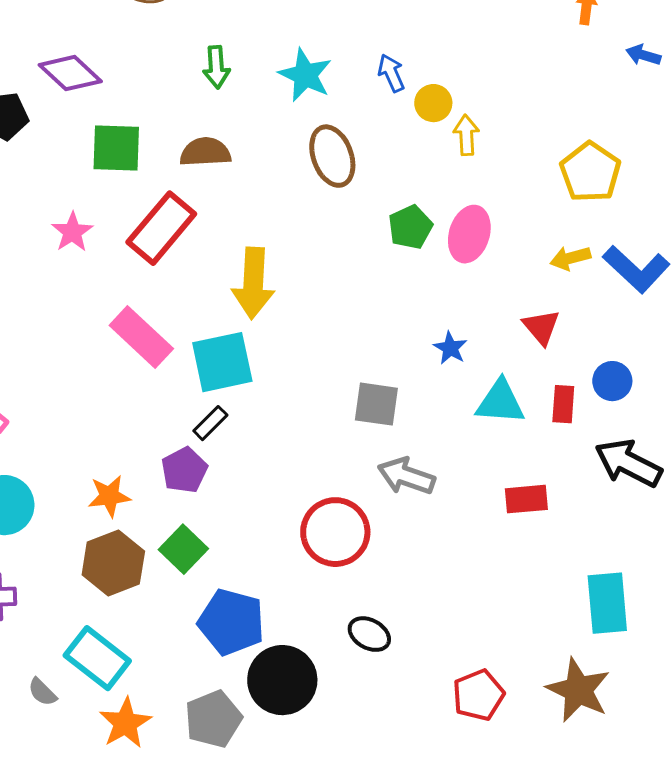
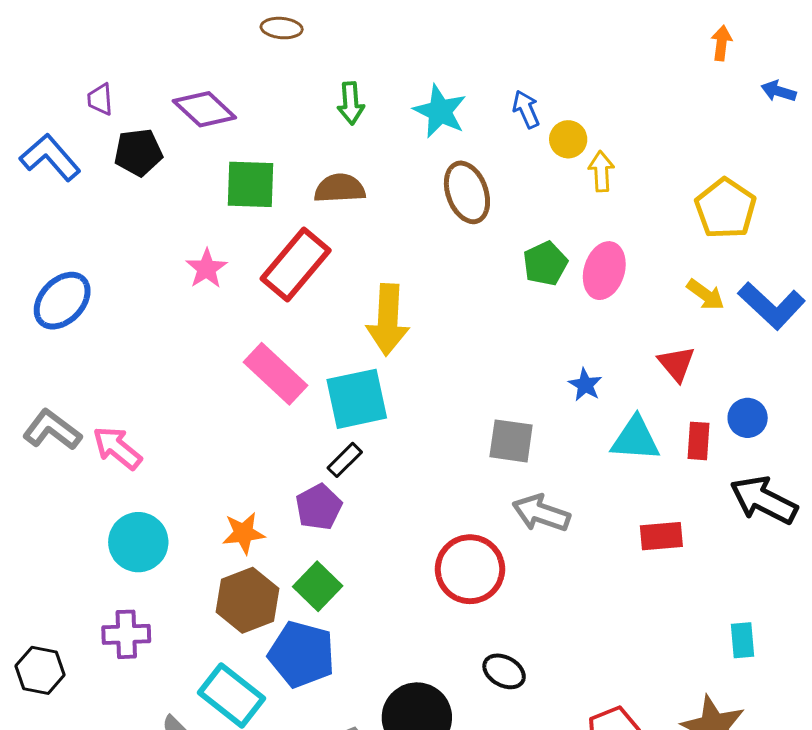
yellow arrow: (570, 258) -> (705, 295), turned -129
cyan rectangle: (607, 603) -> (743, 640), size x0.6
blue pentagon: (231, 622) -> (302, 654), moved

